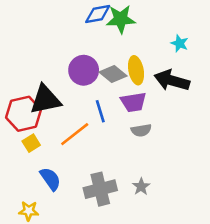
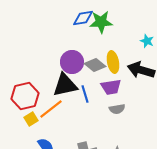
black triangle: (45, 100) -> (65, 85), moved
orange line: (75, 134) -> (51, 109), moved

